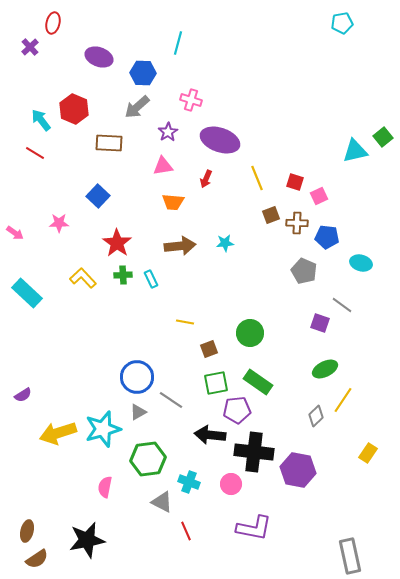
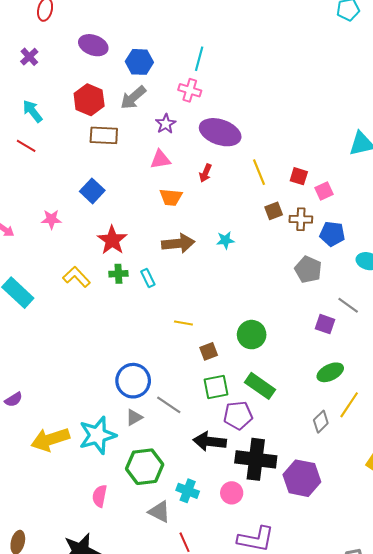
cyan line: (178, 43) -> (199, 59), moved
purple cross: (30, 47) -> (29, 57), moved
red hexagon: (74, 109) -> (89, 100), moved

